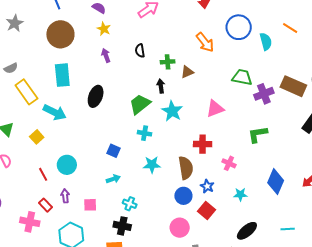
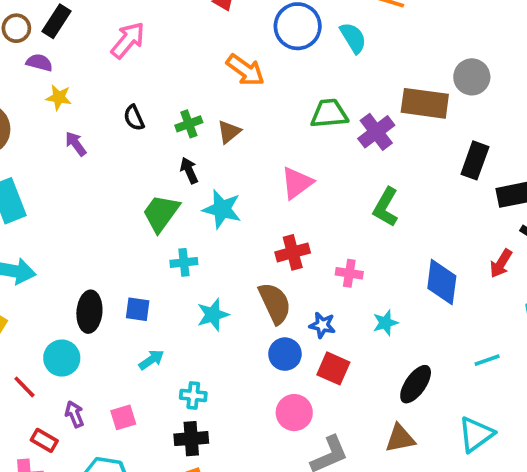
black ellipse: (96, 96) -> (89, 312), moved
green L-shape: (258, 134) -> (386, 207), turned -35

